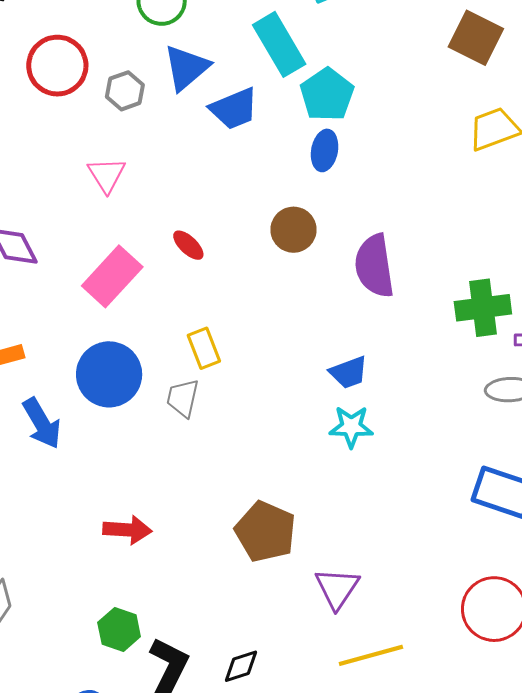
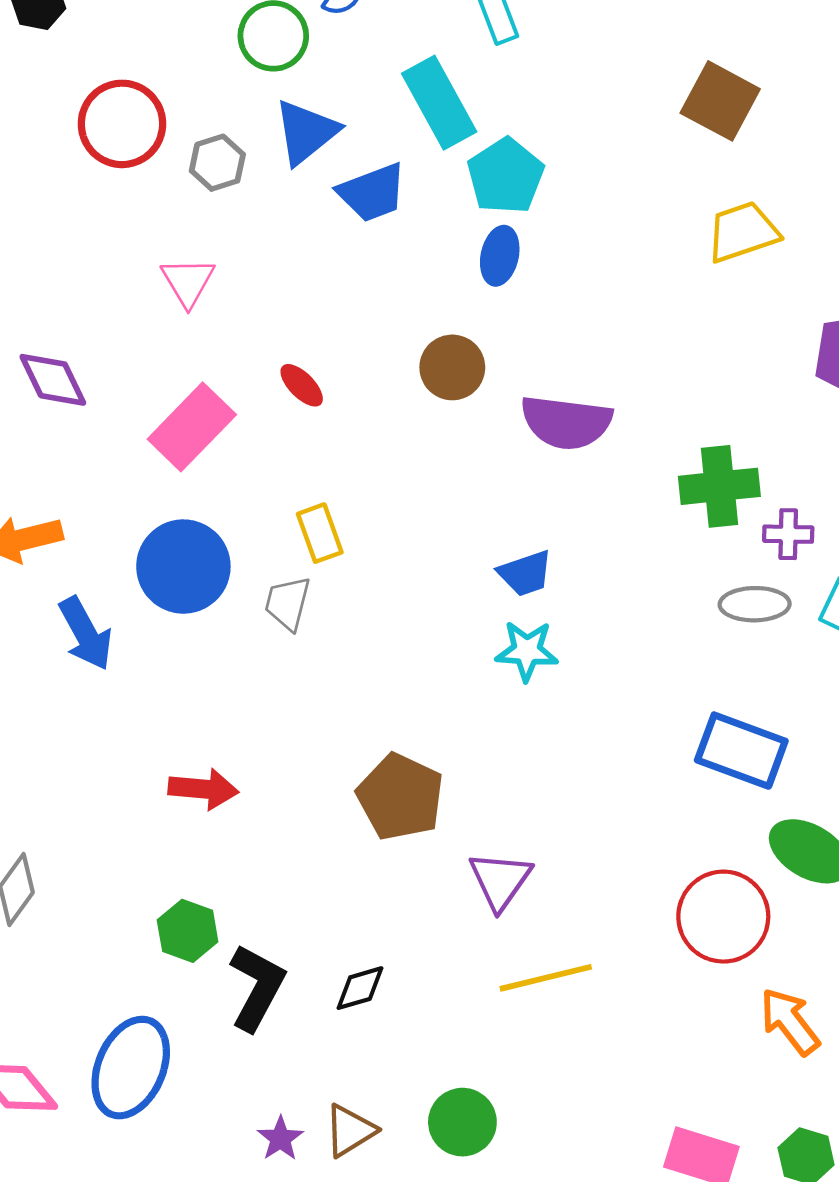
purple semicircle: (374, 266) -> (566, 422), turned -76

